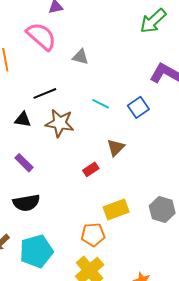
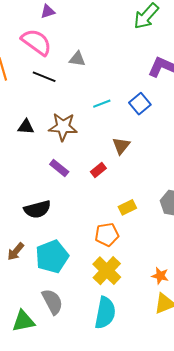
black line: (45, 93) -> (44, 77), moved, turned 50
cyan line: (101, 104) -> (102, 104), turned -42
purple rectangle: (24, 163) -> (59, 168), moved
yellow rectangle: (116, 210) -> (127, 207), size x0.7

